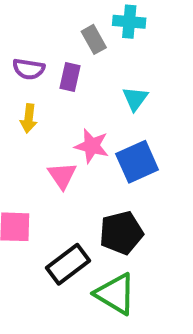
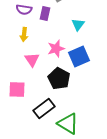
pink star: (92, 146) -> (56, 49), turned -30
pink triangle: (62, 176) -> (32, 60), moved
black pentagon: (121, 233) -> (59, 79), moved, turned -30

